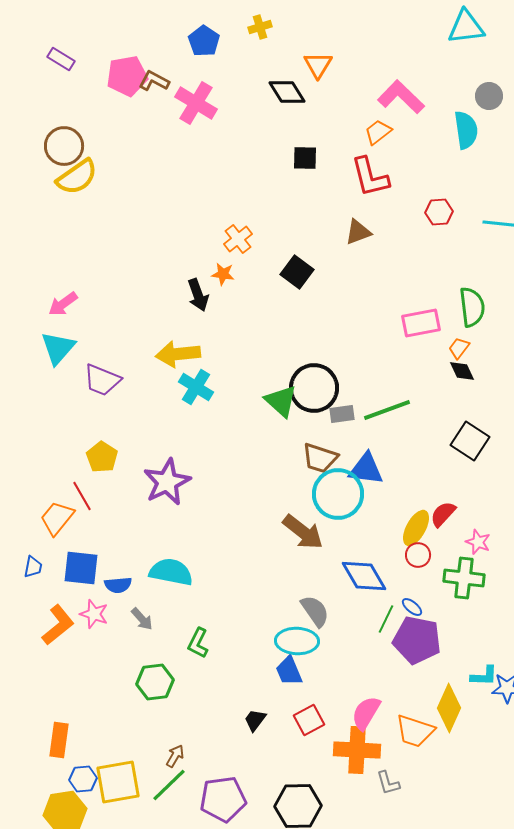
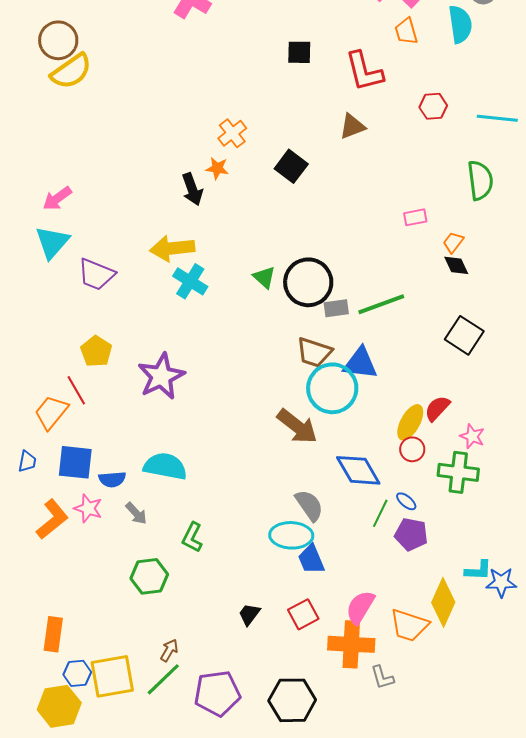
orange trapezoid: (378, 132) -> (406, 31), moved, turned -68
green semicircle: (472, 307) -> (480, 180), moved
pink rectangle: (421, 323) -> (415, 217), size x0.6
green triangle: (281, 401) -> (264, 277), moved, size x0.7
purple pentagon: (417, 640) -> (411, 534), size x0.7
blue trapezoid: (289, 671) -> (311, 559), moved

